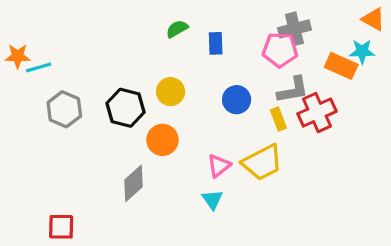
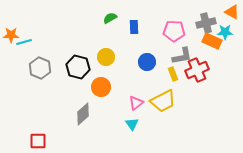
gray cross: (294, 29) -> (206, 23), moved

